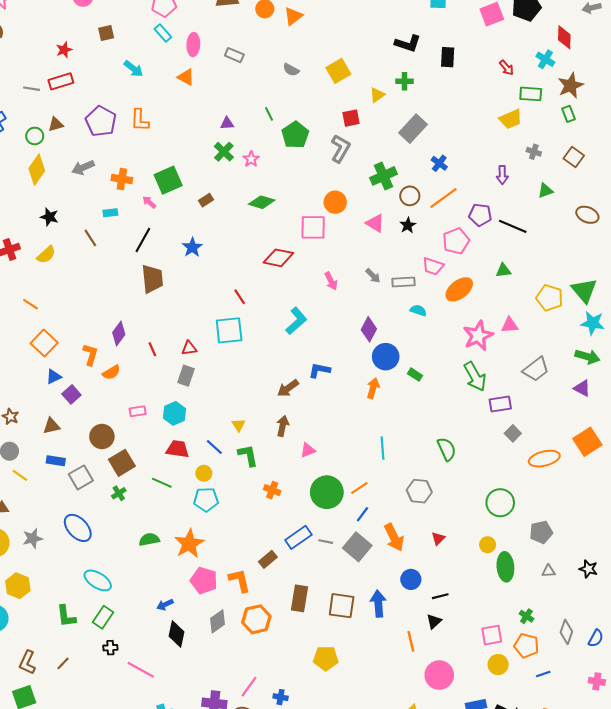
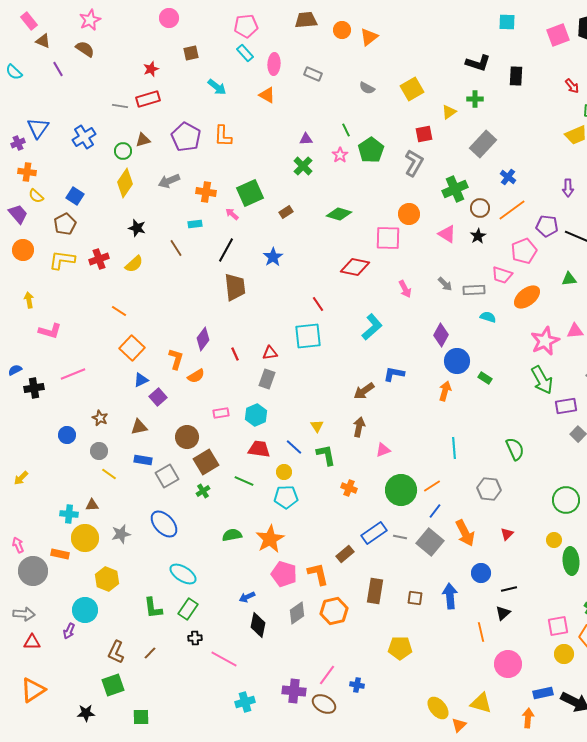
pink star: (251, 159) -> (340, 155), moved
brown square: (342, 606) -> (415, 598), size x0.6

